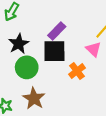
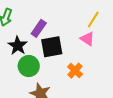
purple rectangle: (57, 31) -> (39, 28), moved
orange cross: (77, 71) -> (75, 71), moved

